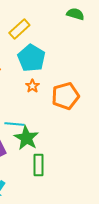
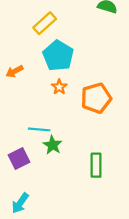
green star: (26, 138) -> (53, 145), size x0.7
green rectangle: (38, 165) -> (96, 165), moved

